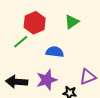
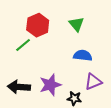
green triangle: (72, 22) -> (76, 24), turned -35
blue semicircle: (55, 52) -> (83, 55), moved

